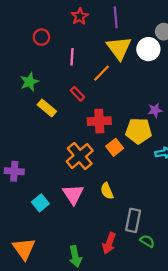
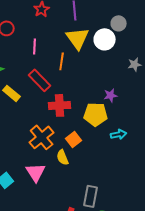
orange line: (101, 73) -> (62, 61), turned -36
red rectangle: (77, 94) -> (40, 80), size x1.6
orange square: (115, 147) -> (74, 139), moved
yellow semicircle: (107, 191) -> (63, 157), moved

